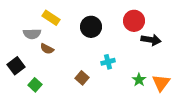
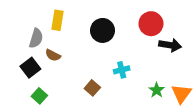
yellow rectangle: (51, 18) -> (57, 20), turned 66
gray semicircle: (32, 34) -> (36, 38), turned -72
black square: (16, 66) -> (30, 68), moved

